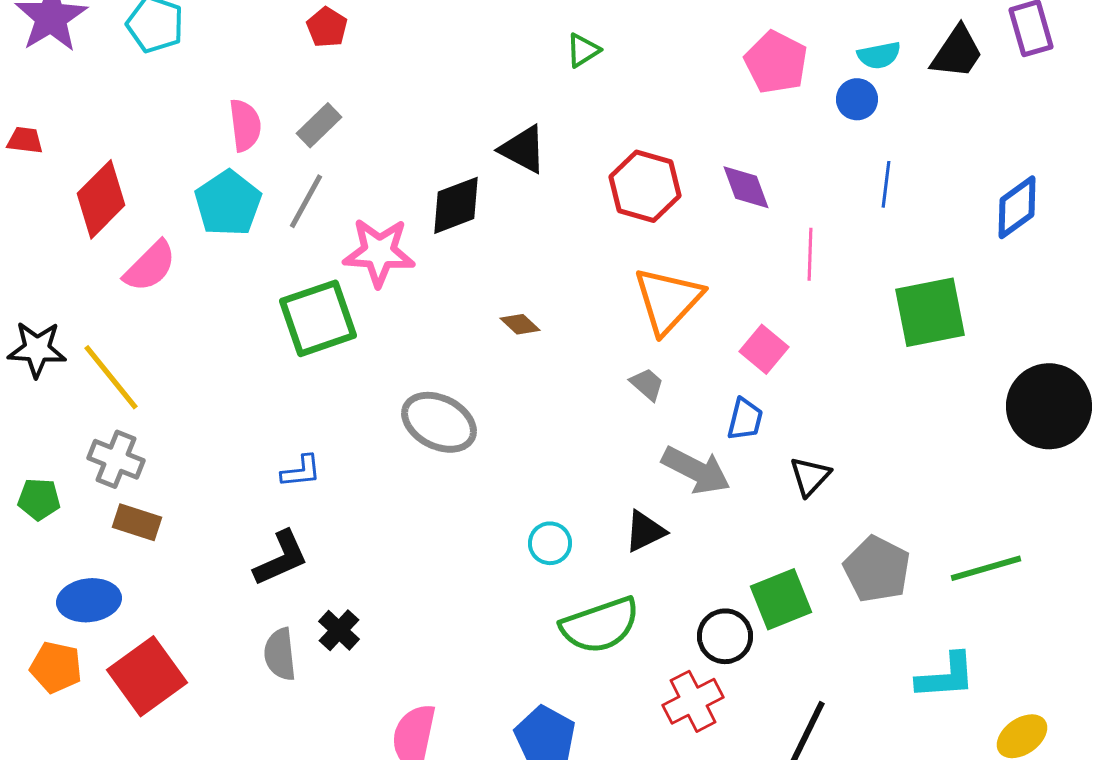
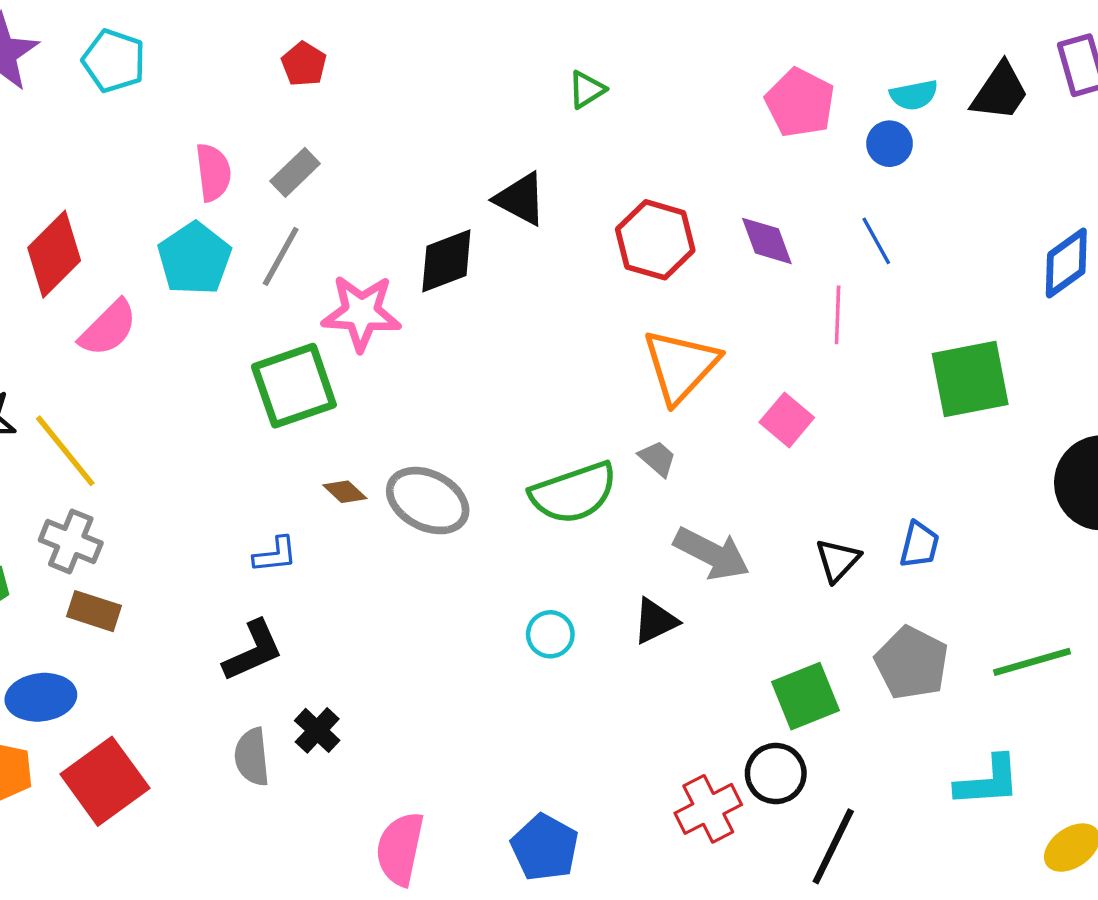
blue line: (886, 184) -> (876, 241), moved, turned -36
brown diamond: (520, 324) -> (345, 492), moved
blue trapezoid: (745, 419) -> (919, 545), moved
green semicircle: (600, 625) -> (573, 493), moved
black circle: (725, 636) -> (776, 773), moved

